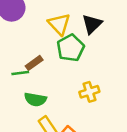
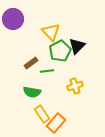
black triangle: (92, 24) -> (77, 46), moved
green line: (20, 73) -> (47, 71), moved

